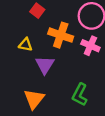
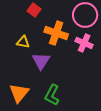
green L-shape: (80, 95) -> (52, 95), moved
orange triangle: (34, 99) -> (19, 93), moved

